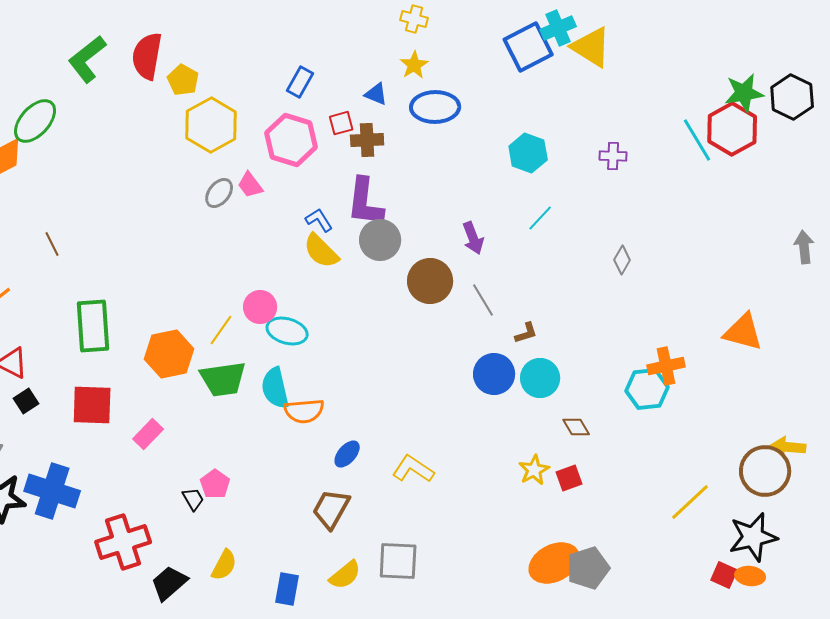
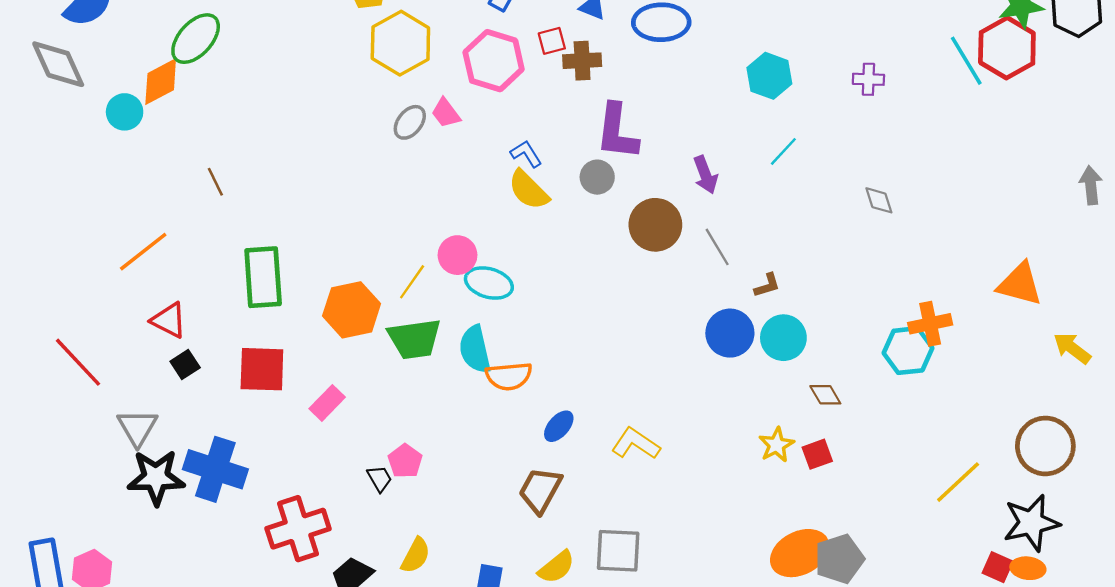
purple L-shape: (365, 202) -> (617, 132), moved
gray circle: (380, 240) -> (597, 177), size x0.7
gray diamond: (622, 260) -> (879, 200), turned -48
yellow arrow: (788, 447) -> (1072, 348), moved, turned 32

